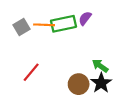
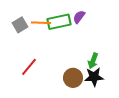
green arrow: (100, 66) -> (93, 61), turned -105
black star: (101, 83) -> (94, 77), turned 30

